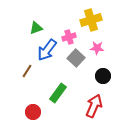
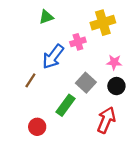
green triangle: (36, 28) -> (46, 17), moved
pink star: (97, 48) -> (114, 62), moved
gray square: (76, 58) -> (86, 83), moved

